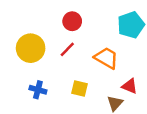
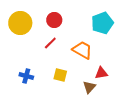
yellow circle: (31, 48) -> (20, 23), moved
red triangle: (130, 86) -> (101, 73), turned -32

